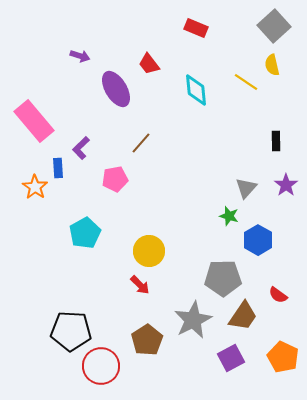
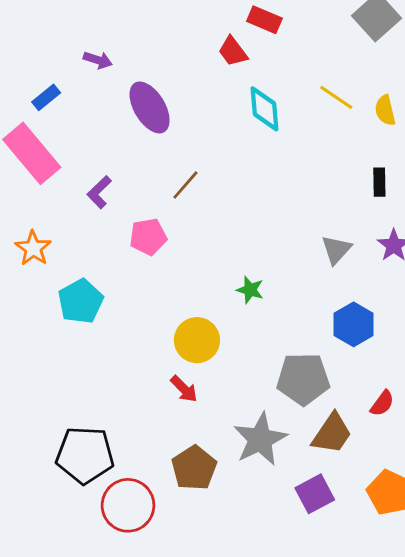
red trapezoid: (149, 64) -> (233, 51), moved
yellow semicircle: (272, 65) -> (385, 110), moved
blue rectangle: (58, 168) -> (46, 97), moved, turned 54
green star: (229, 216) -> (250, 290), moved
cyan pentagon: (85, 233) -> (81, 301), moved
red semicircle: (278, 295) -> (382, 403), turned -90

